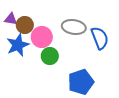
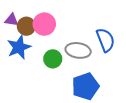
gray ellipse: (74, 27) -> (78, 50), moved
pink circle: (42, 37) -> (44, 24), moved

